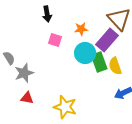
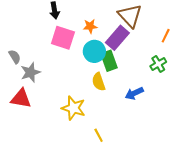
pink square: (55, 40) -> (63, 38), size x1.6
yellow semicircle: (115, 66) -> (99, 82), moved
red triangle: (27, 98) -> (21, 99), moved, size x1.5

